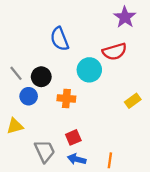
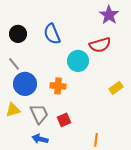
black circle: (41, 77) -> (18, 34), moved
blue circle: (29, 96) -> (25, 84), size x1.5
gray trapezoid: (45, 151) -> (39, 114), moved
blue arrow: (77, 159) -> (40, 139), moved

